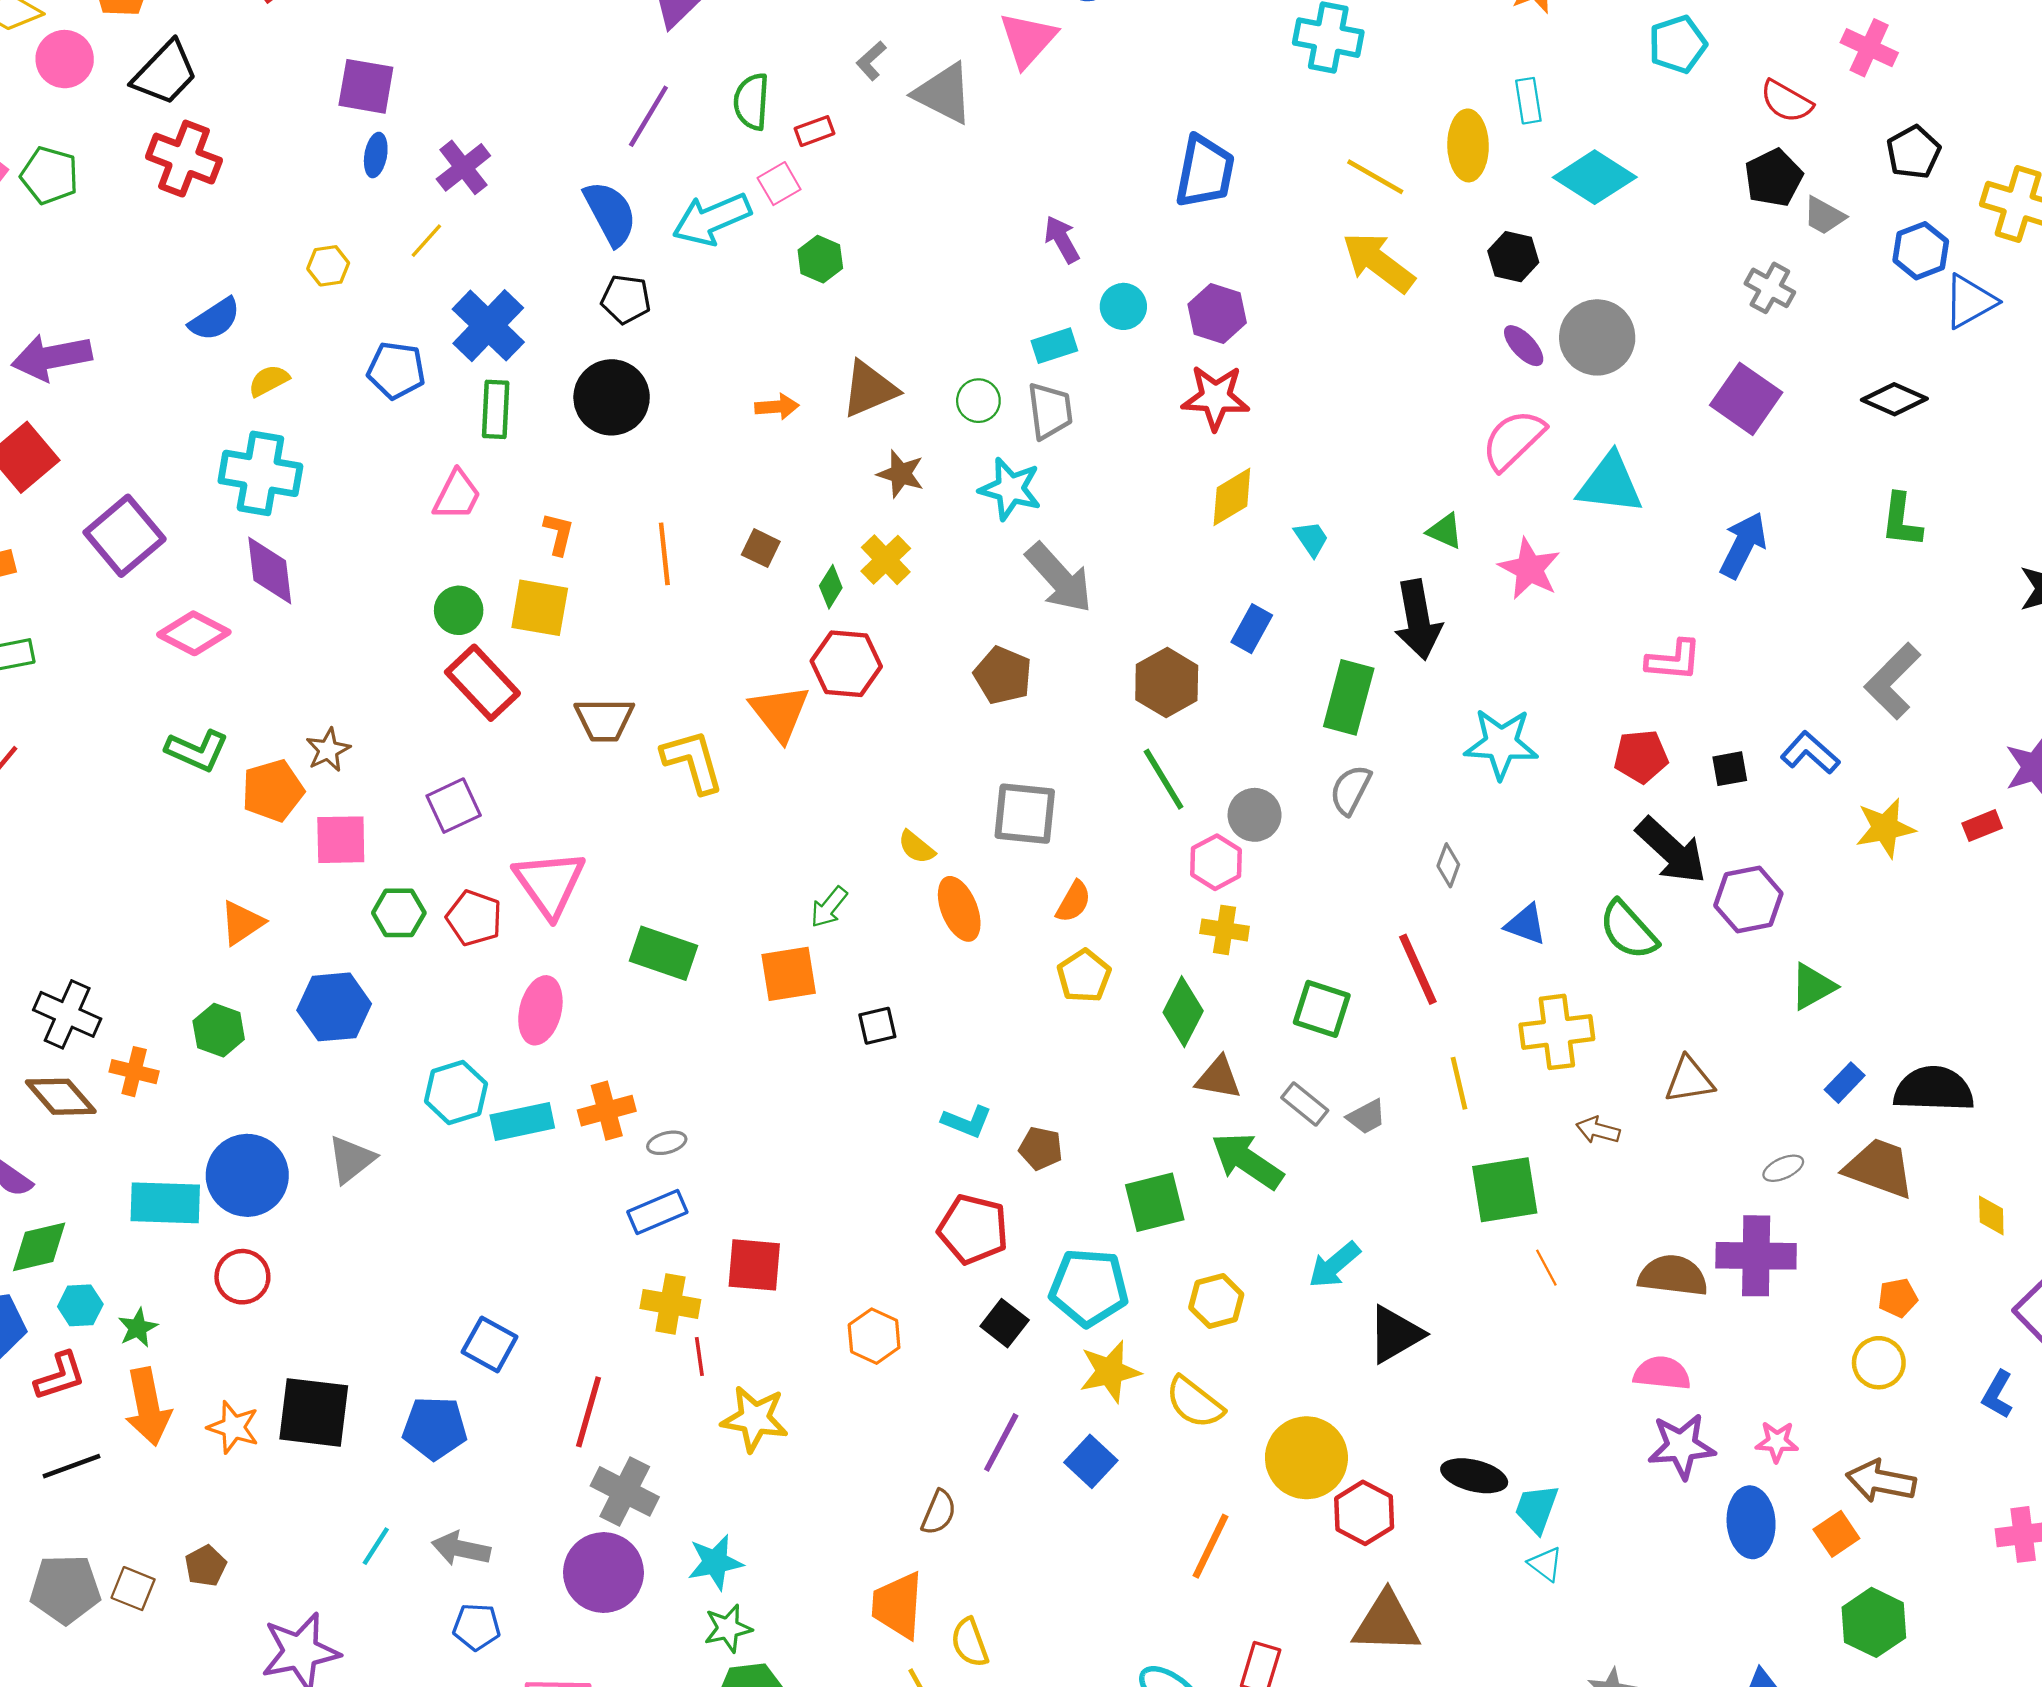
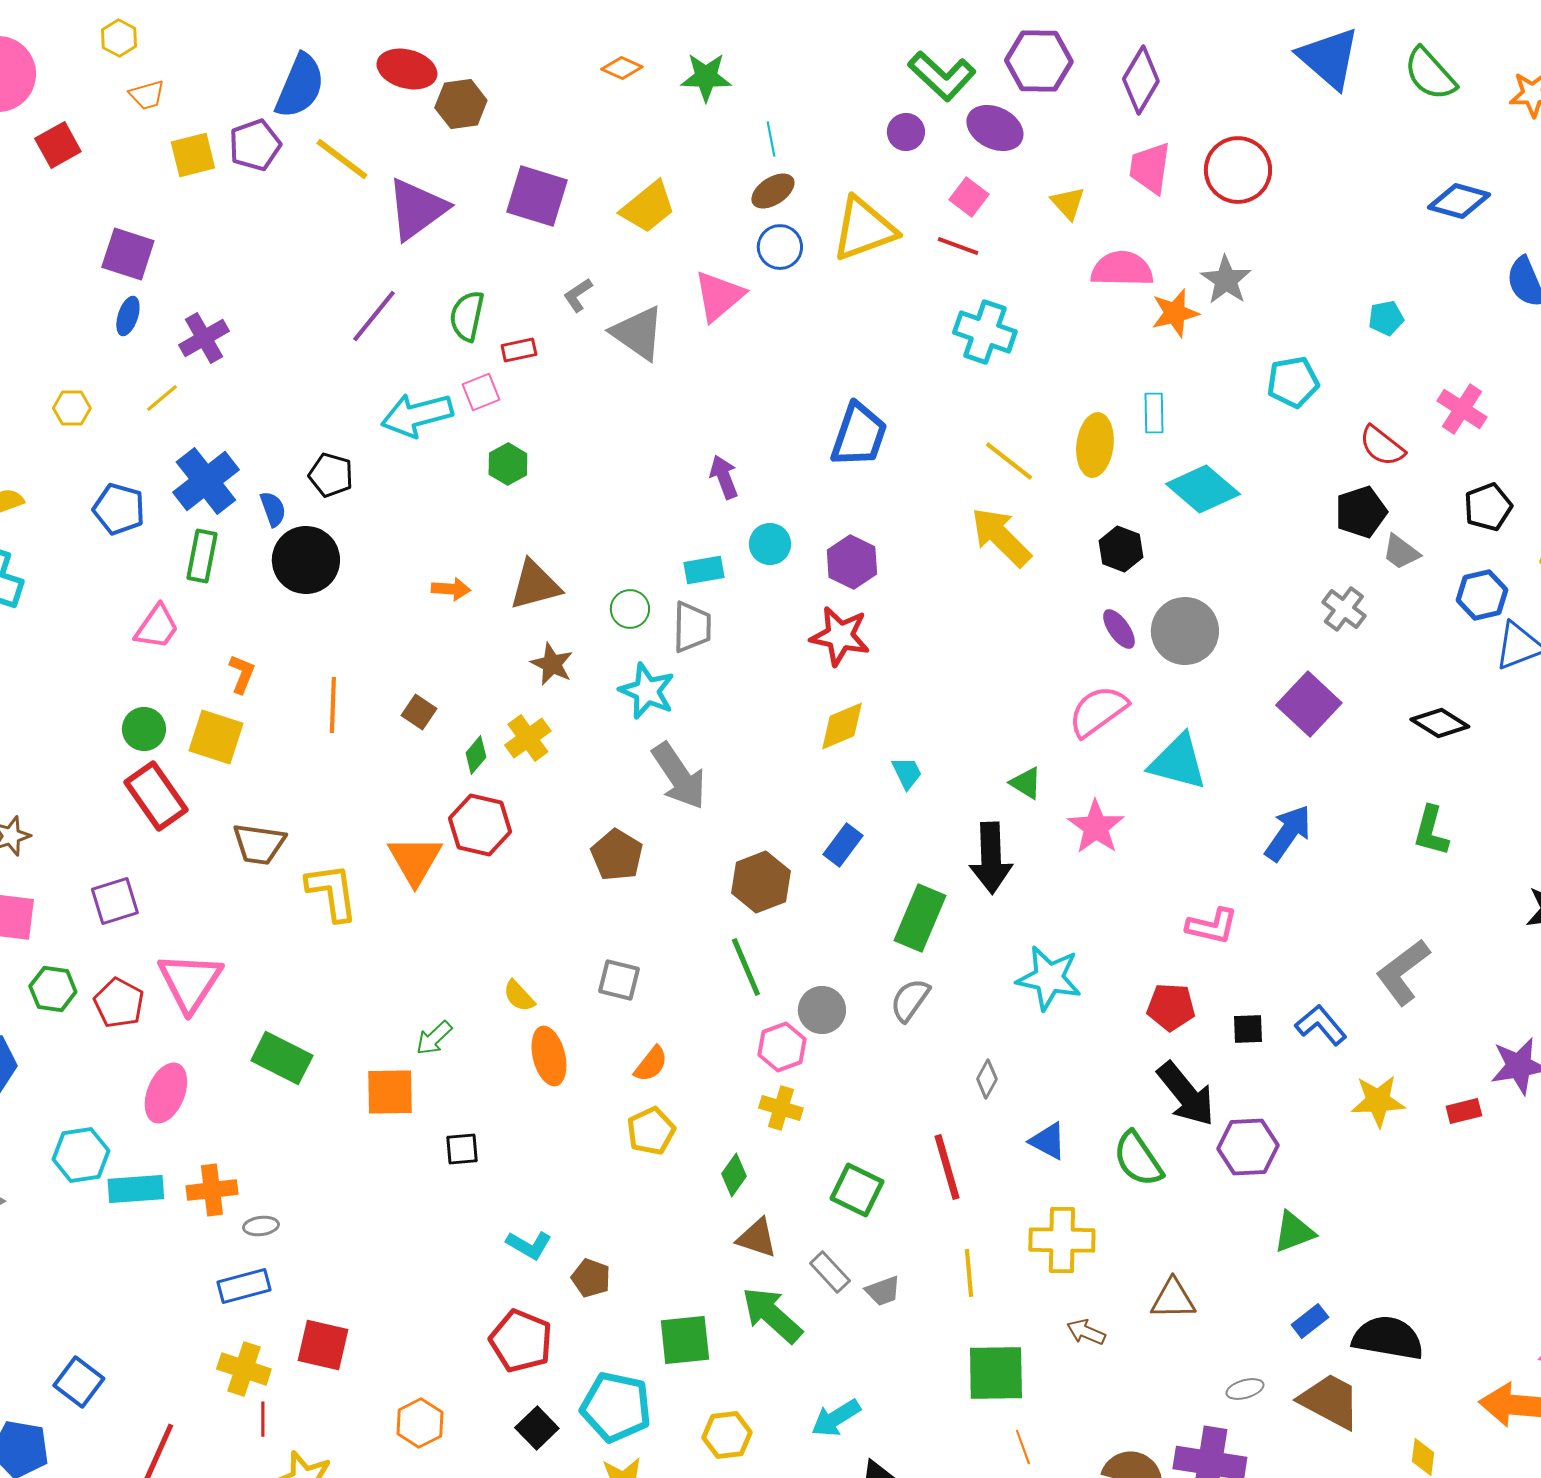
blue semicircle: (610, 213) -> (273, 509), moved, size x0.6
gray square: (1025, 814) -> (619, 980), size x0.7
green diamond: (1183, 1012) -> (734, 1175), size x0.7

